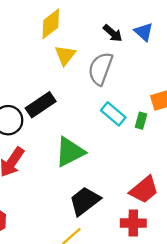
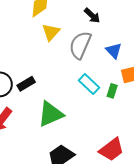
blue triangle: (144, 32) -> (114, 51), moved
black rectangle: (41, 105) -> (26, 84), moved, size x0.7

